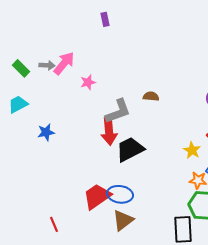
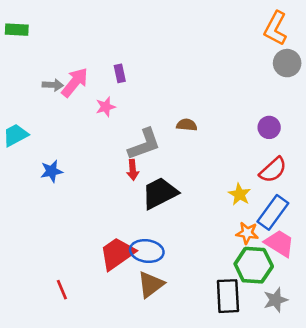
purple rectangle: (105, 19) -> (120, 73), moved
green rectangle: (21, 68) -> (17, 30), moved, turned -42
red arrow: (109, 131) -> (133, 170), size x0.6

